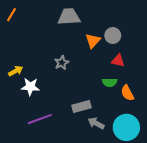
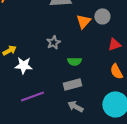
red triangle: (118, 61) -> (114, 44), moved, turned -32
green semicircle: (110, 82) -> (74, 61), moved
gray arrow: (96, 123) -> (75, 106), moved

